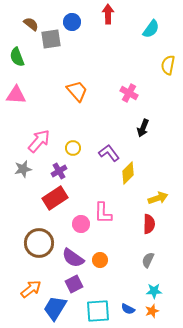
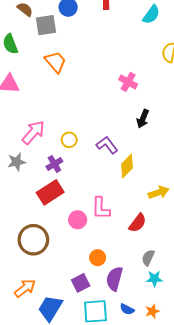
orange trapezoid: (77, 91) -> (55, 62), moved
red semicircle: (149, 224) -> (138, 223), moved, turned 36
purple semicircle: (73, 258) -> (114, 279), moved, turned 70
purple square: (74, 284) -> (81, 283), moved
cyan star: (154, 291) -> (154, 279), moved

